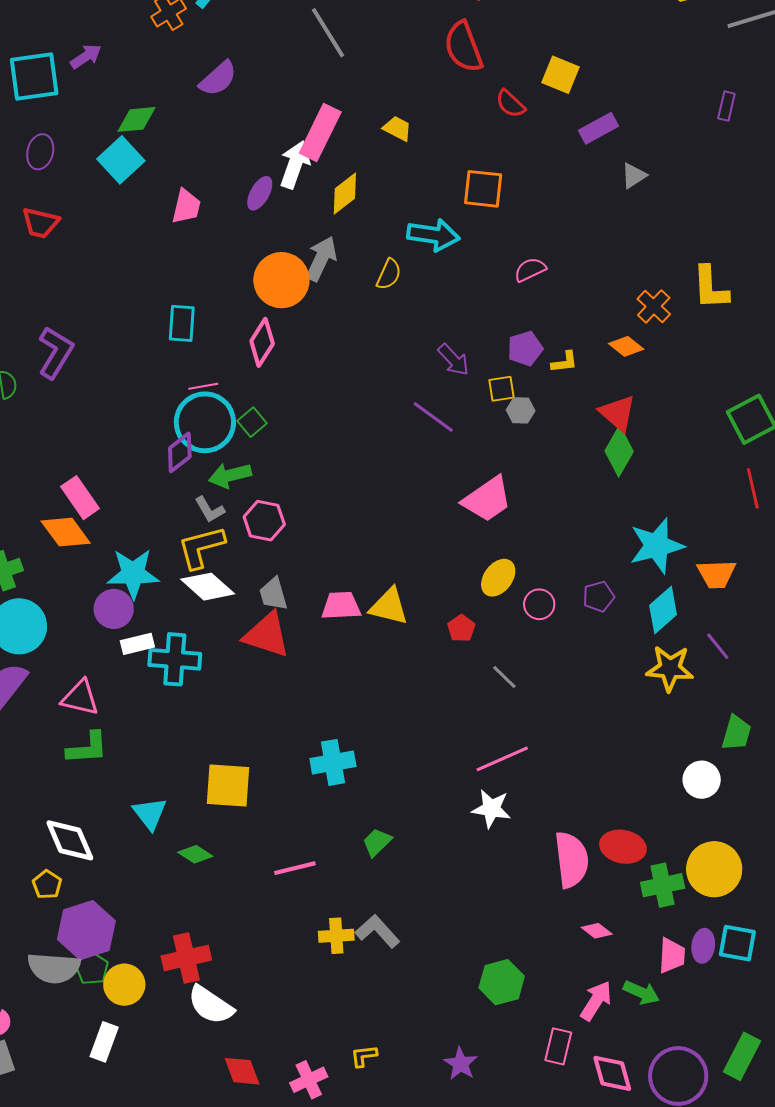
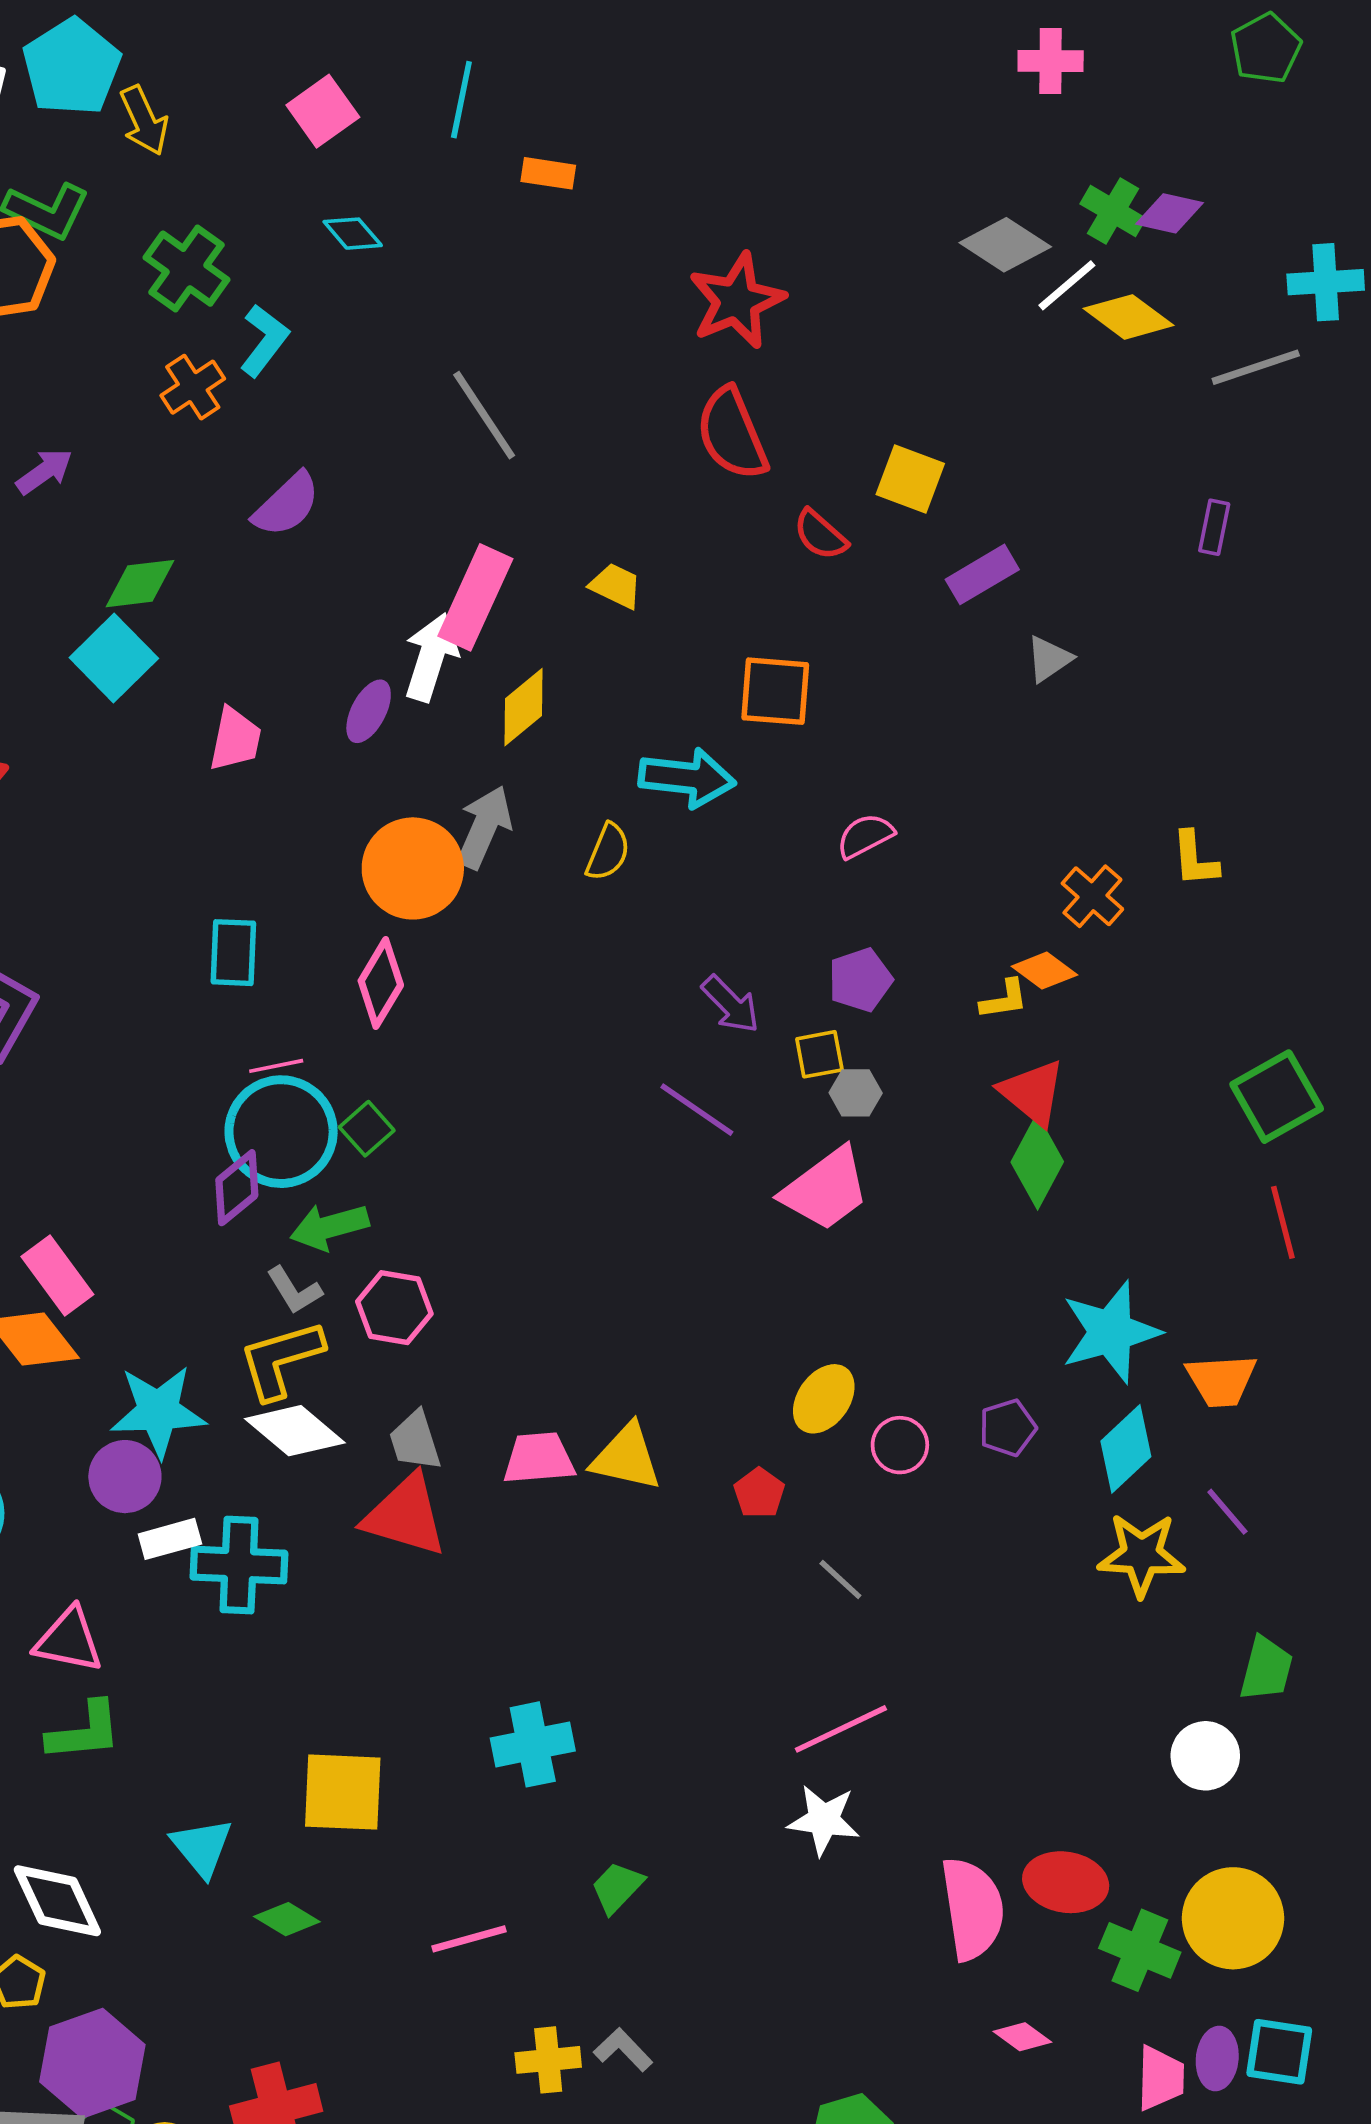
yellow L-shape: (710, 288) -> (1195, 859), size x0.7
yellow L-shape: (565, 362) -> (1004, 999), moved
pink trapezoid: (487, 499) -> (826, 1189), moved
green cross: (663, 885) -> (1140, 1950), turned 36
gray L-shape: (378, 931) -> (623, 2050), size x0.7

